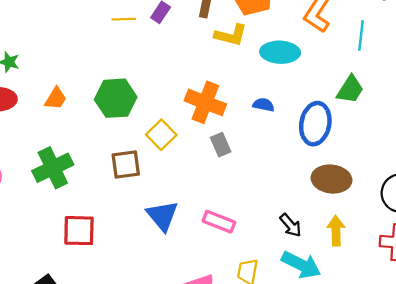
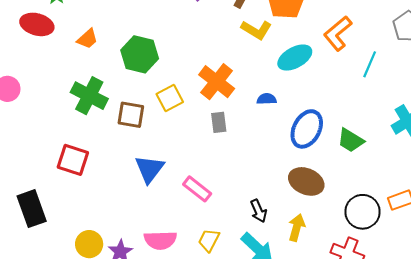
cyan ellipse: (280, 52) -> (295, 58), turned -48
green trapezoid: (350, 89) -> (351, 140), moved, turned 72
blue semicircle: (264, 105) -> (267, 99), turned -30
green cross: (53, 168) -> (89, 96), moved, turned 36

